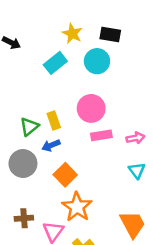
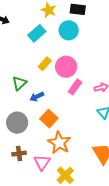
yellow rectangle: (54, 120) -> (45, 64), moved, turned 64
pink rectangle: (101, 135) -> (75, 87), turned -42
gray circle: (23, 163) -> (17, 123), moved

